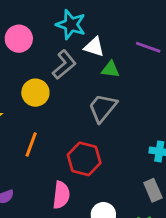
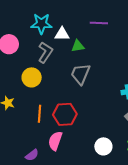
red hexagon: (84, 159) -> (65, 114), moved
pink semicircle: (61, 195) -> (55, 141), moved, turned -150

